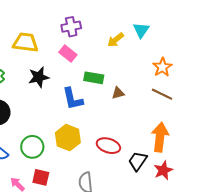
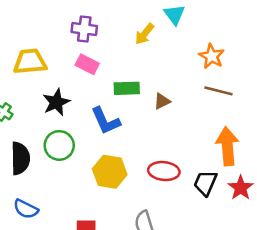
purple cross: (71, 27) -> (84, 29), turned 30
green circle: (32, 147) -> (59, 145), moved

